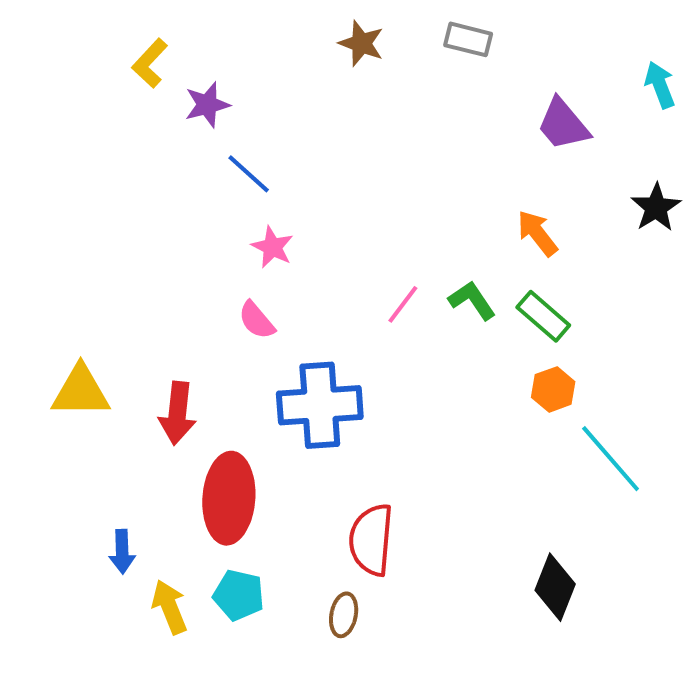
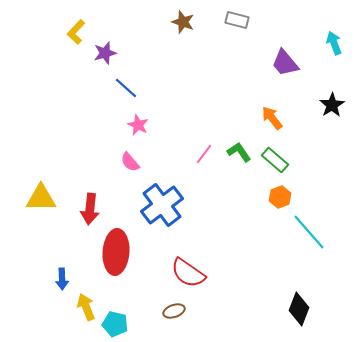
blue cross: (320, 405) -> (162, 205), turned -33
red semicircle: (371, 540) -> (188, 273), turned -60
black diamond: (555, 587) -> (299, 309), moved
cyan pentagon: (239, 595) -> (115, 324), moved
brown ellipse: (344, 615) -> (174, 311), turned 60

